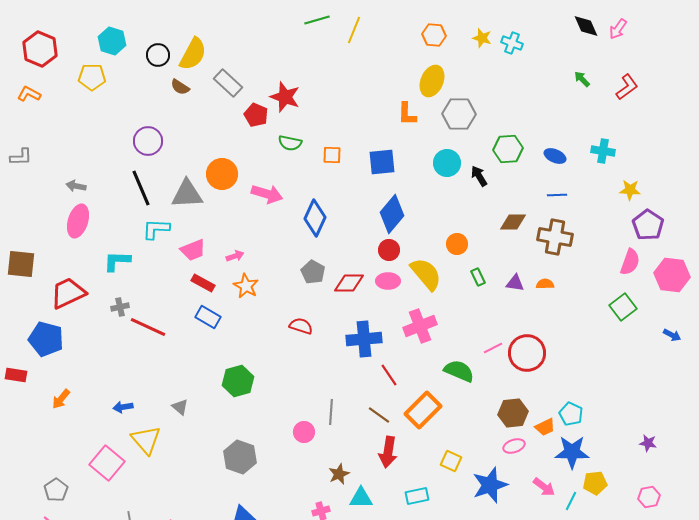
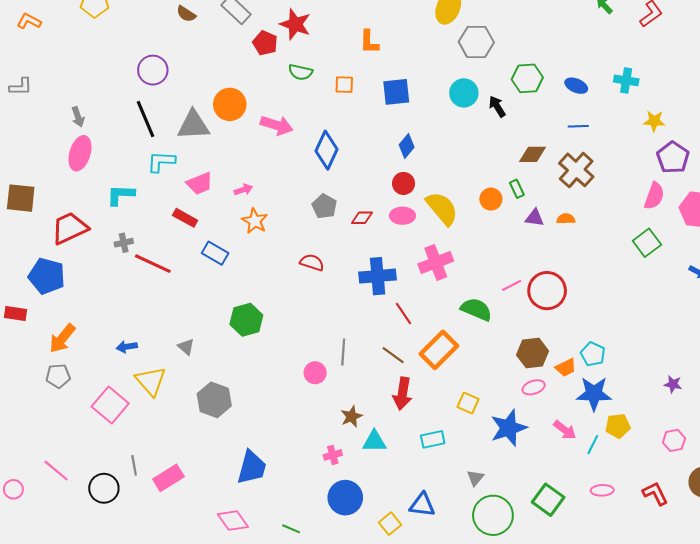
orange L-shape: (407, 114) -> (369, 42), moved
gray arrow: (76, 186) -> (78, 117), turned -120
blue diamond: (392, 214) -> (407, 146), size x0.6
brown cross: (555, 237) -> (576, 170), turned 32
orange circle: (457, 244) -> (491, 199), moved
green rectangle: (478, 277) -> (517, 189), moved
red rectangle: (203, 283) -> (185, 218), moved
red diamond: (349, 283) -> (362, 218), size x0.7
orange arrow: (61, 399) -> (62, 338), size x1.4
gray hexagon: (240, 457) -> (214, 400), moved
gray pentagon: (56, 490) -> (58, 376), moved, turned 30

